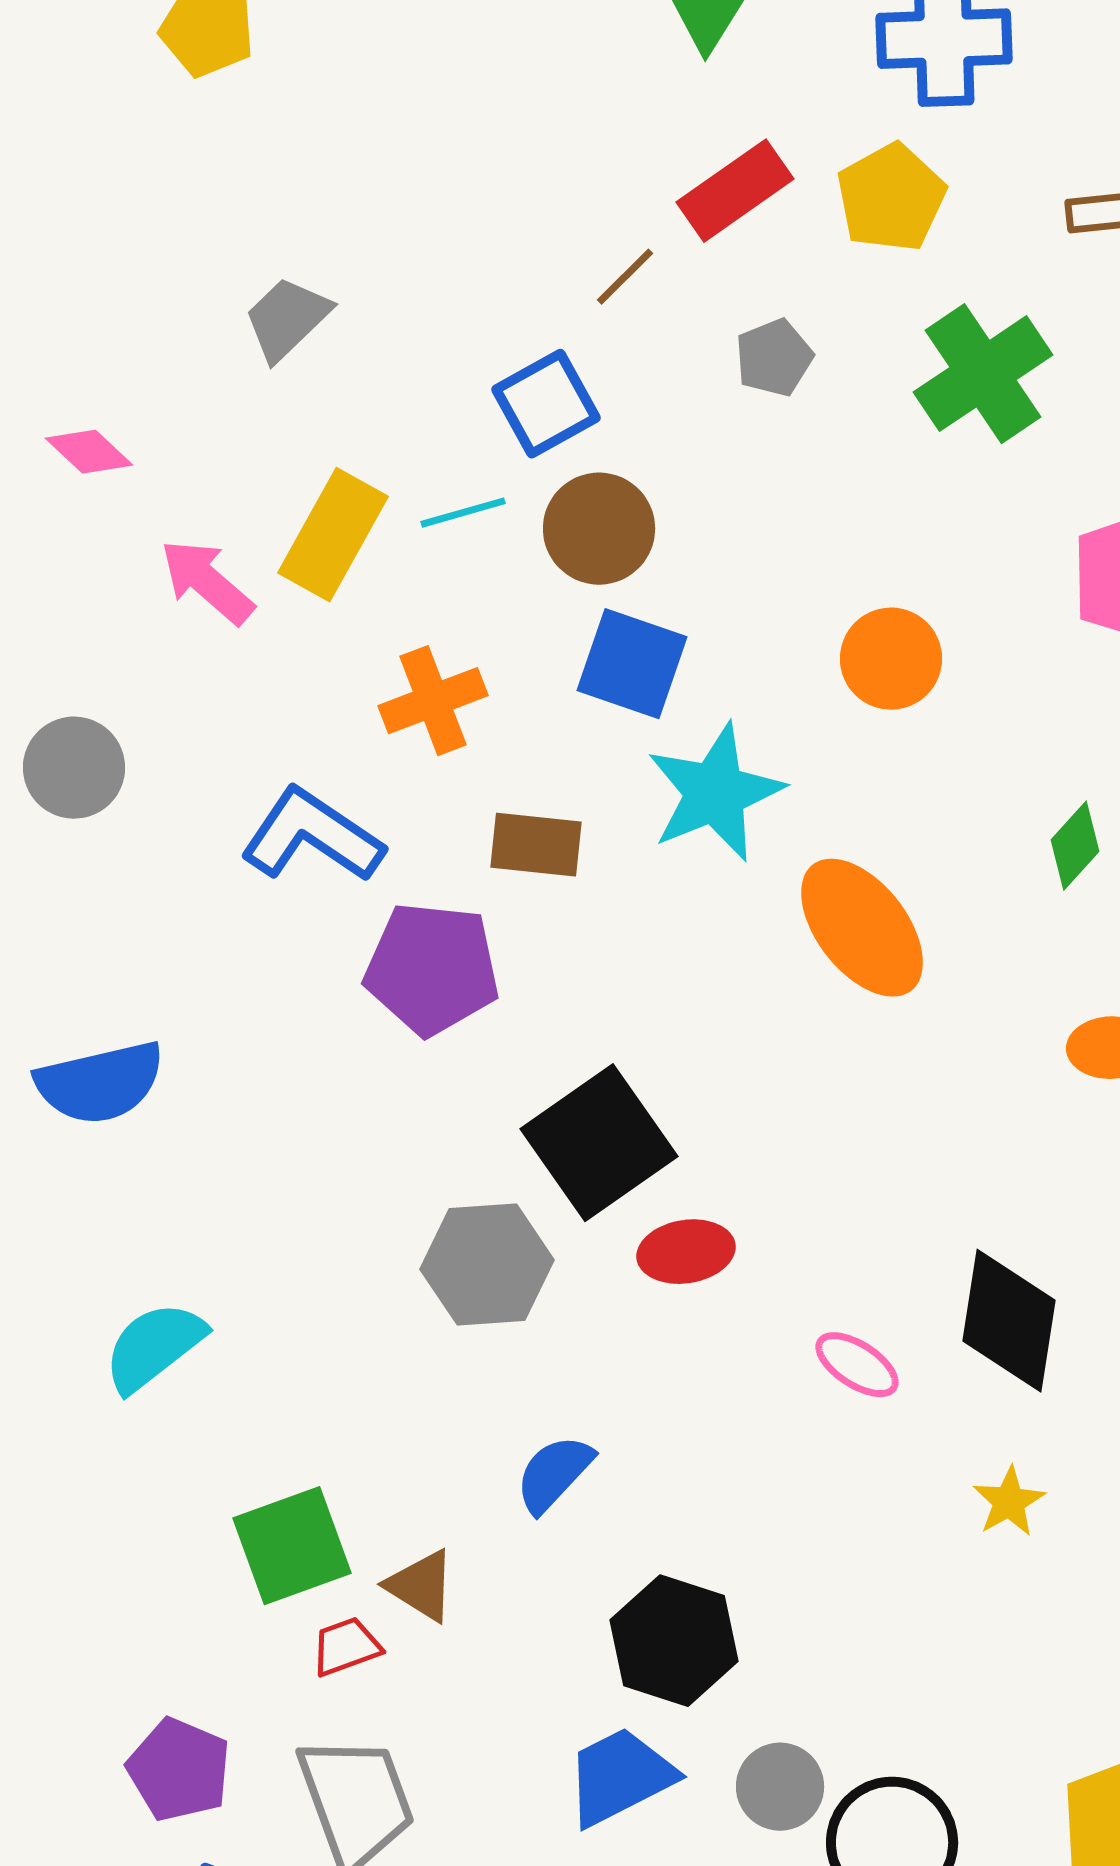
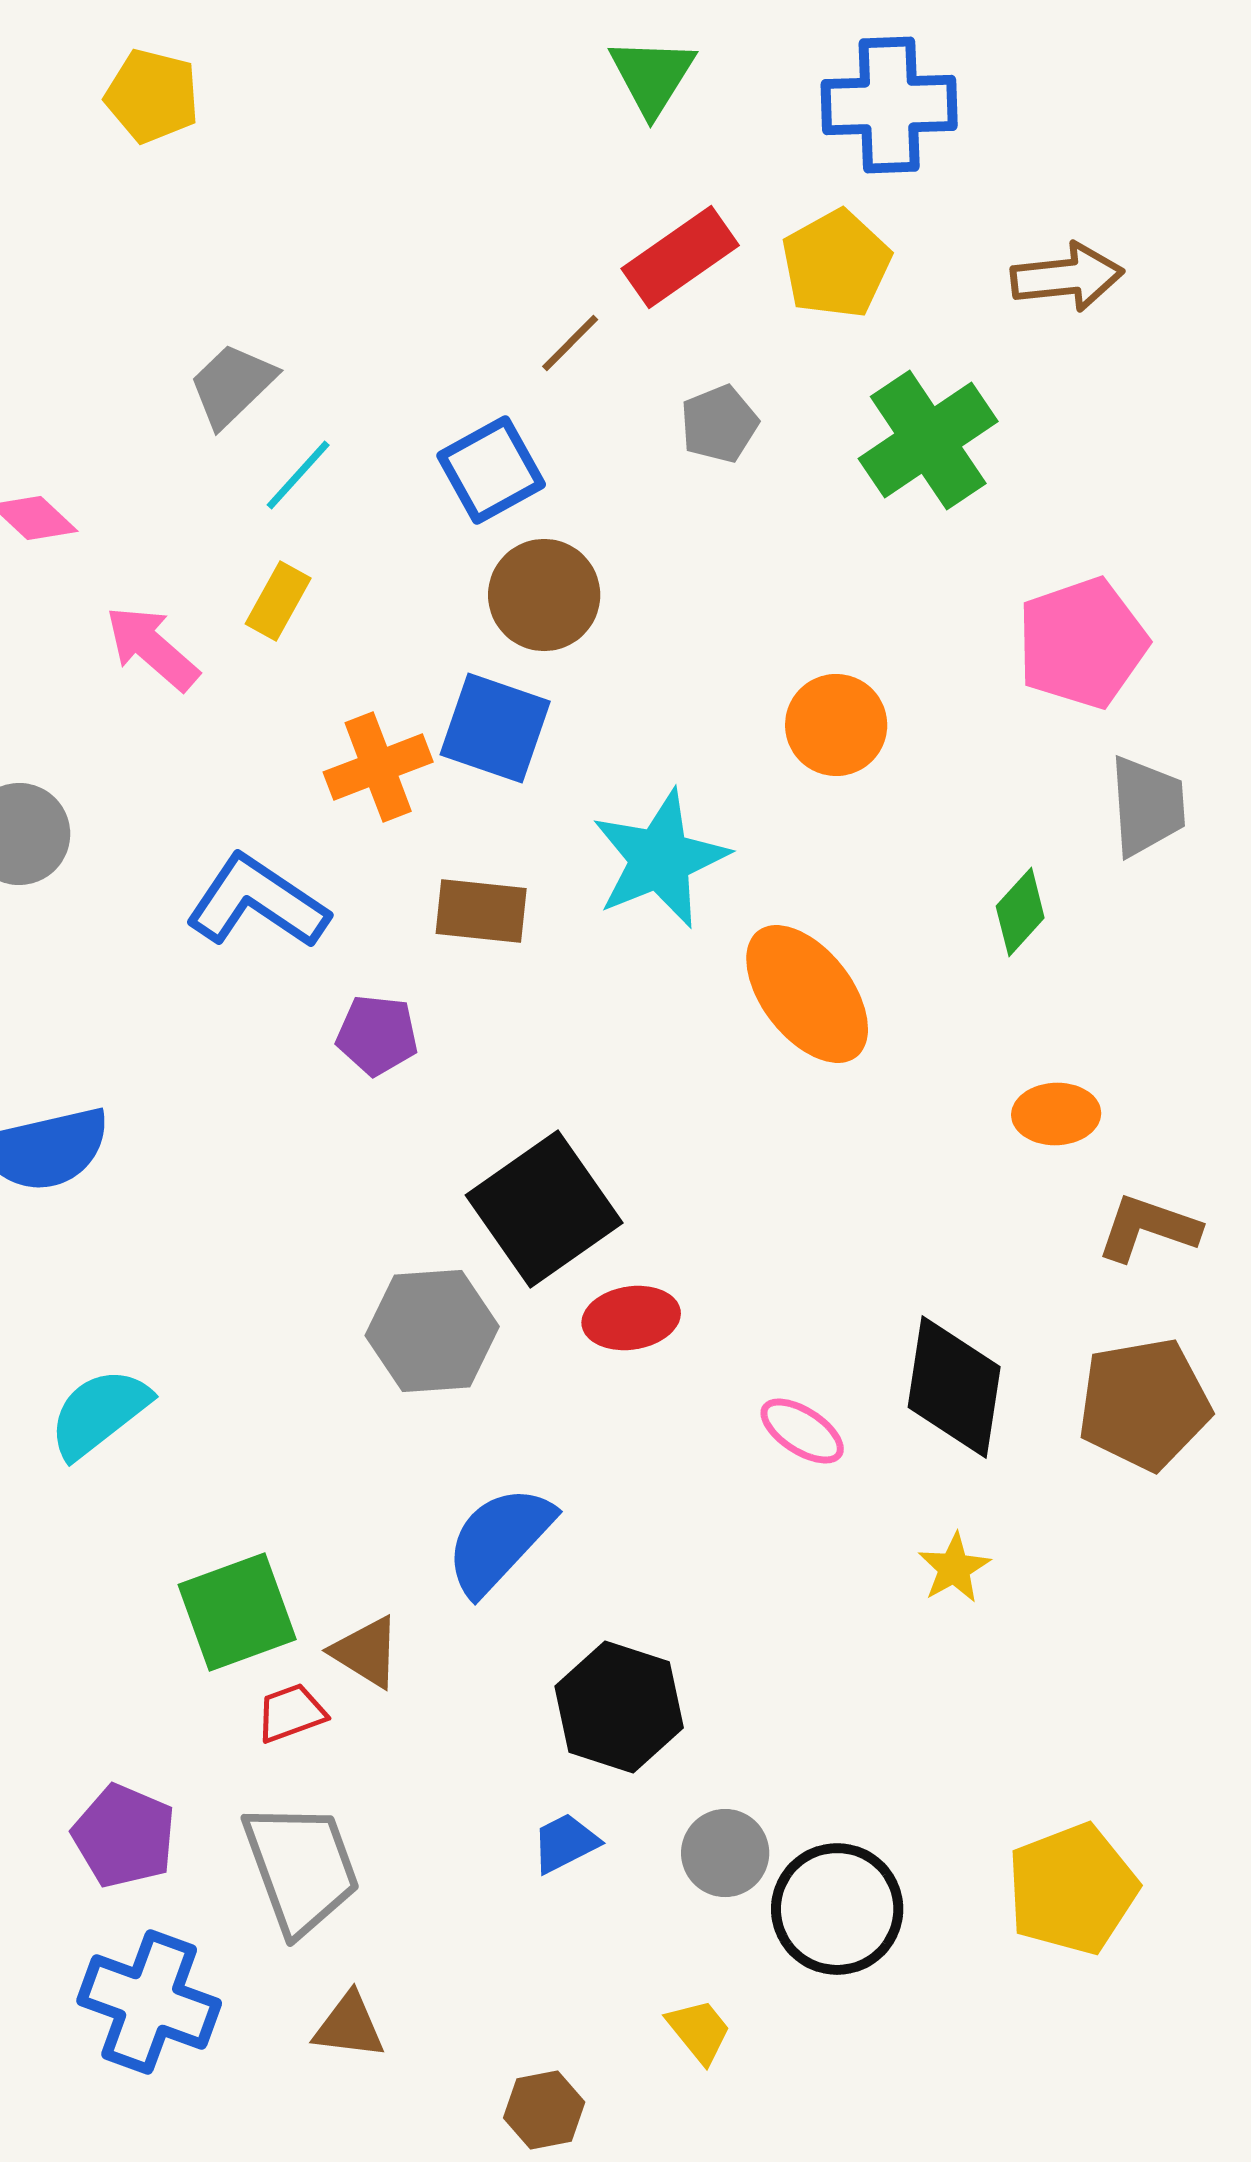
cyan line: (463, 513) -> (298, 475), moved, turned -32
yellow rectangle: (333, 535) -> (278, 601), size x0.6
blue square: (632, 664) -> (495, 728), moved
purple pentagon: (432, 969) -> (377, 1035), size x0.6
blue semicircle: (554, 1474) -> (499, 1540), size x1.4
blue trapezoid: (620, 1777) -> (565, 1843), size x0.6

